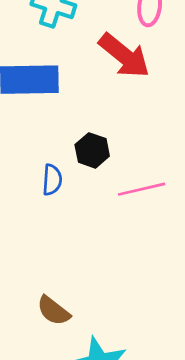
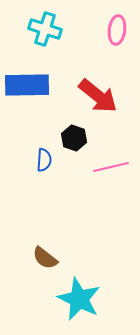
red arrow: (124, 56) -> (98, 96), moved

